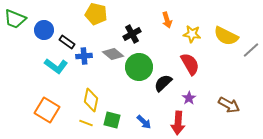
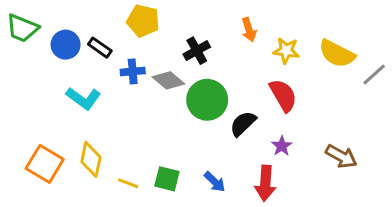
black rectangle: (67, 42) -> (100, 48), moved
blue cross: (84, 56) -> (133, 71), moved
yellow diamond: (91, 100) -> (91, 159), moved
orange square: (47, 110) -> (45, 164), moved

